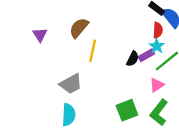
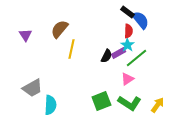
gray trapezoid: (71, 84) -> (32, 88), moved
green L-shape: (159, 112) -> (129, 103), turned -95

